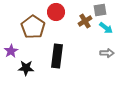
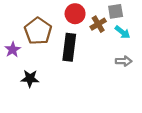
red circle: (56, 12) -> (75, 14), moved
purple star: (11, 51) -> (13, 50), moved
black rectangle: (57, 56) -> (69, 47), moved

